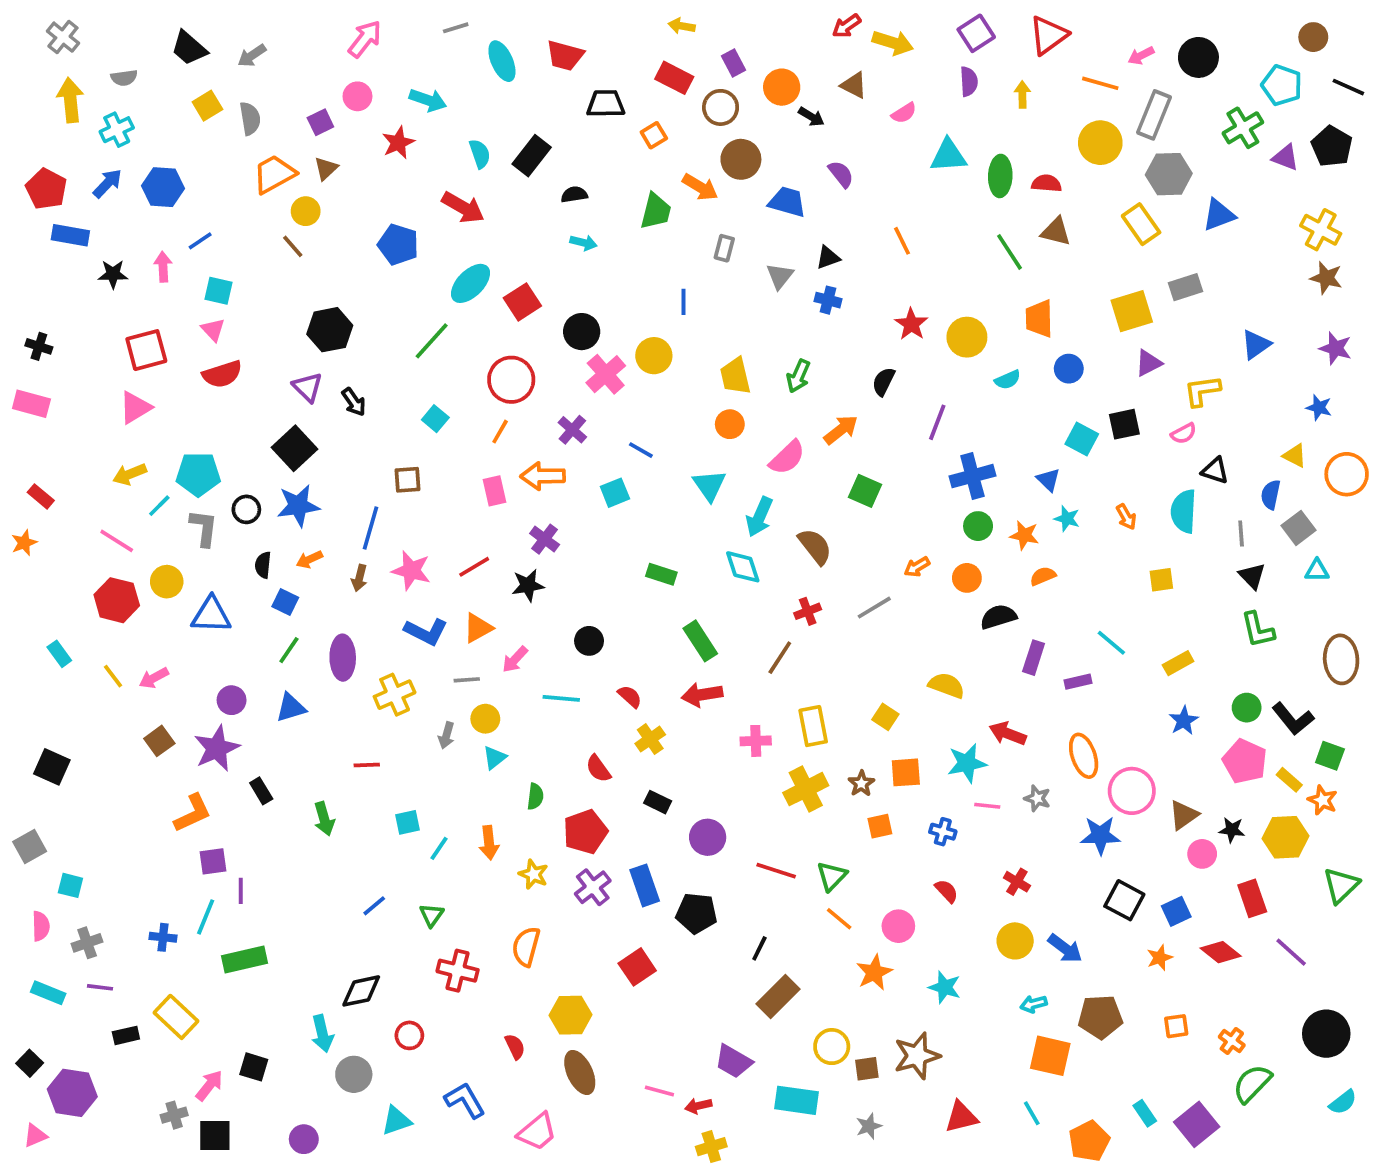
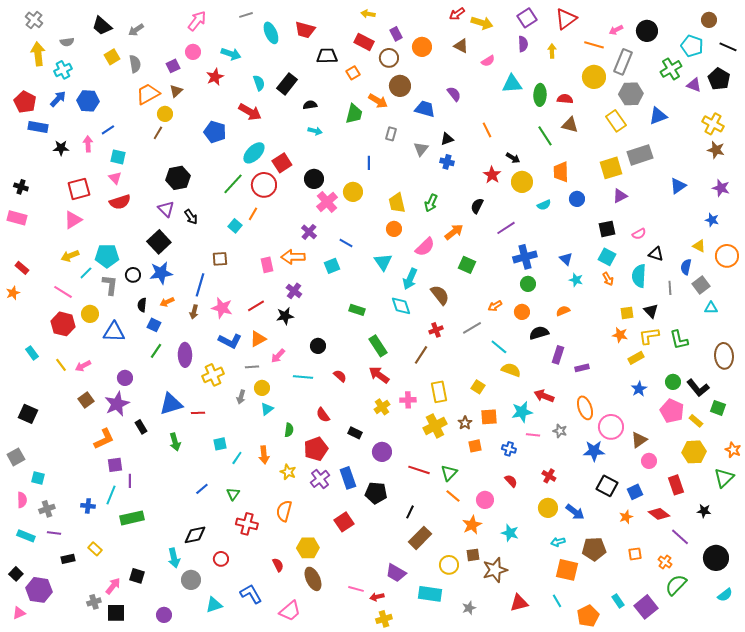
black arrow: (811, 117) -> (513, 158), moved
brown line: (293, 246) -> (158, 133), turned 72
gray rectangle: (1185, 287) -> (640, 155), size x1.4
red circle: (511, 380) -> (264, 185), moved
yellow L-shape: (1202, 391) -> (649, 336), moved
purple line: (937, 422) -> (506, 228), turned 36
orange line: (500, 432) -> (253, 214), moved
cyan square: (1082, 439) -> (607, 257), moved
orange star: (1024, 535) -> (620, 335), moved
black triangle: (1252, 576) -> (651, 311), moved
cyan line: (1111, 643) -> (499, 347), moved
red arrow: (702, 695) -> (379, 375), turned 45
blue triangle: (291, 708) -> (171, 404), moved, size x1.4
yellow cross: (650, 739) -> (382, 407), moved
orange star: (1323, 800) -> (733, 450), moved
black star: (1232, 830) -> (704, 511), moved
purple line: (1291, 952) -> (680, 537), moved
yellow rectangle: (176, 1017) -> (95, 549), size x0.6
brown square: (867, 1069) -> (473, 555), moved

